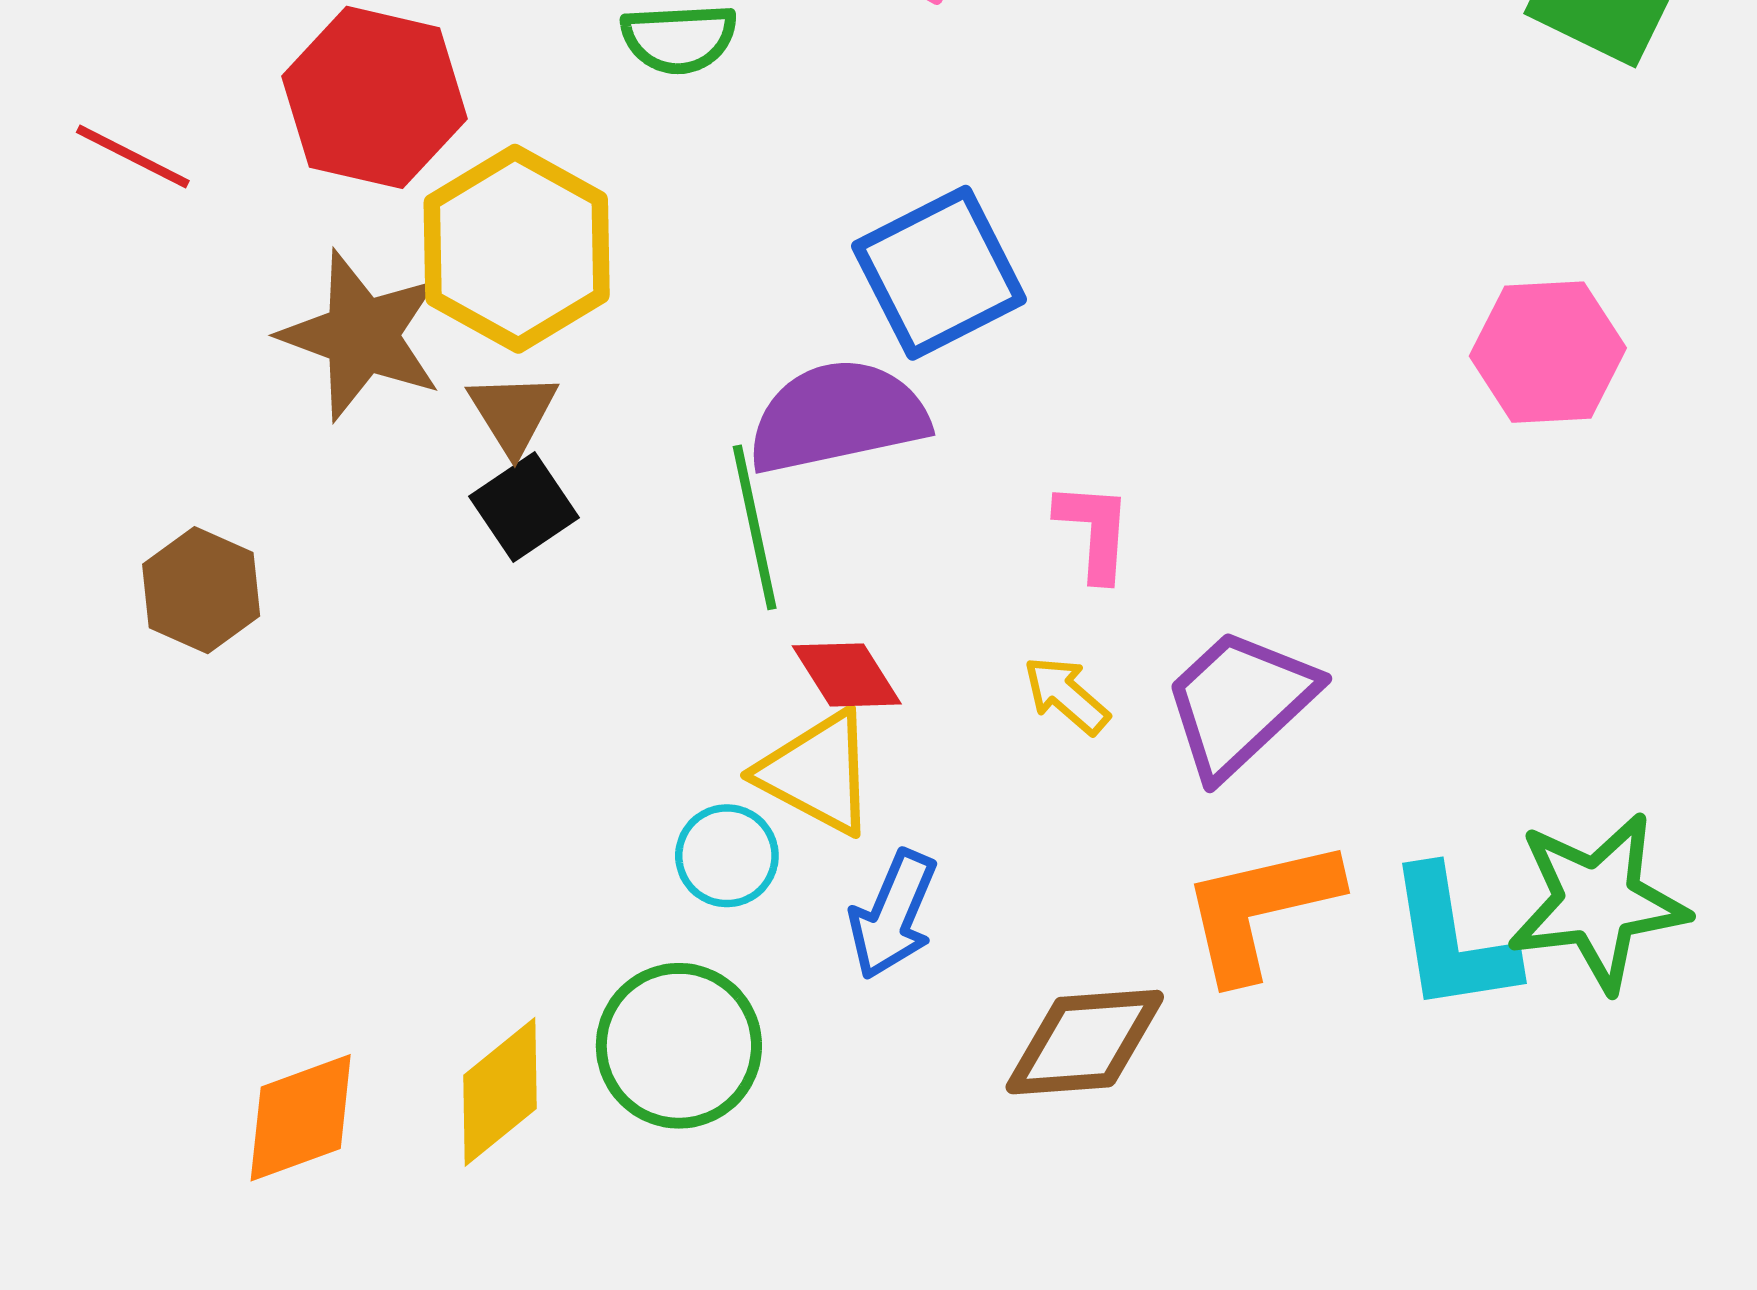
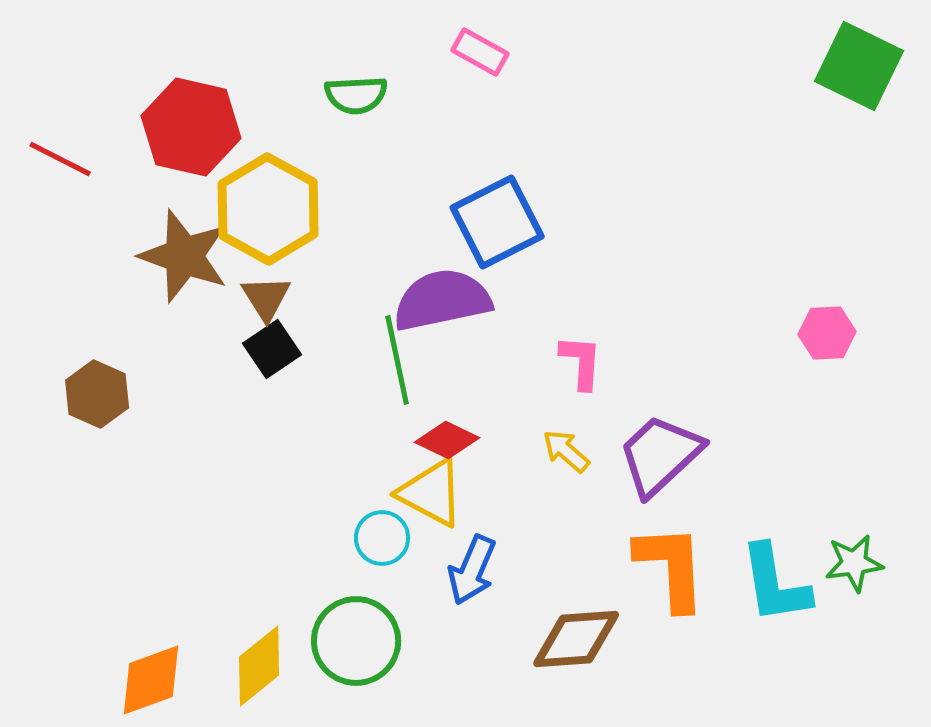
pink hexagon: (1548, 352) -> (827, 333), moved, size x0.7
red diamond: (847, 675) -> (447, 440), turned -32
green star: (1598, 902) -> (854, 563), size x0.6
orange L-shape: (1260, 909) -> (671, 567), turned 100

